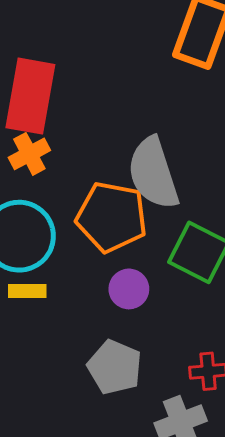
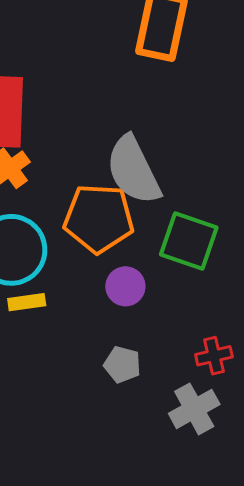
gray pentagon: (115, 367) -> (122, 365), size x0.7

